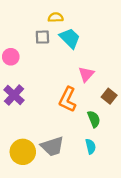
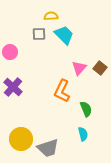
brown square: (109, 96) -> (100, 68), moved
gray trapezoid: (52, 146) -> (48, 148), moved

